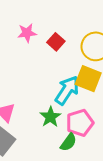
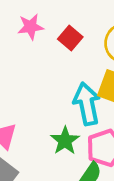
cyan arrow: (67, 90) -> (87, 104), turned -44

